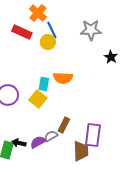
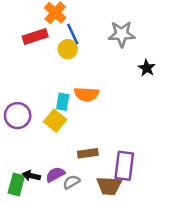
red rectangle: (22, 32) -> (35, 37), turned -42
brown rectangle: (64, 125) -> (88, 153), turned 56
gray semicircle: (51, 136) -> (71, 182), moved
brown trapezoid: (81, 151) -> (109, 186), turned 95

